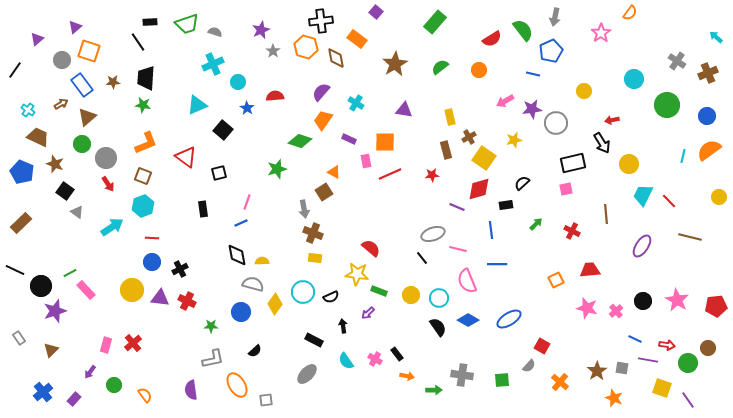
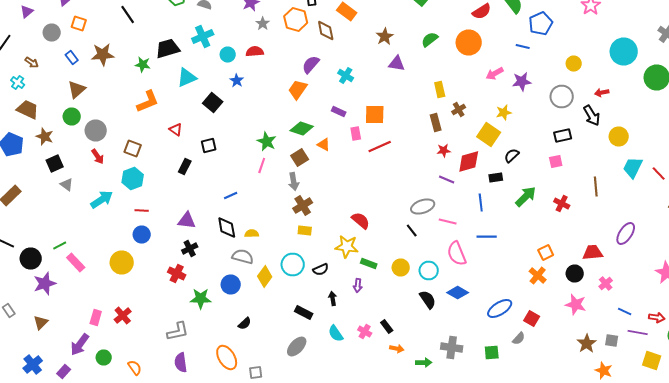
orange square: (89, 51) -> (79, 24), size x0.7
brown star: (395, 64) -> (385, 36), size x0.7
orange circle: (479, 70) -> (469, 42), size x1.6
black trapezoid: (146, 78) -> (168, 48), moved, turned 70
cyan circle: (634, 79) -> (624, 52), size x1.4
brown star: (113, 82) -> (103, 54), size x1.6
blue rectangle: (82, 85) -> (72, 58), size x0.6
red semicircle: (275, 96) -> (255, 52), moved
brown arrow: (61, 104) -> (32, 62), moved, turned 64
green star: (143, 105) -> (143, 64), moved
purple triangle: (404, 110) -> (397, 64), moved
orange trapezoid: (323, 120) -> (298, 90), moved
gray circle: (556, 123) -> (562, 96), moved
green diamond: (300, 141) -> (302, 128), moved
orange L-shape: (146, 143) -> (148, 102), moved
red triangle: (186, 157) -> (176, 130), size x0.6
yellow square: (484, 158) -> (489, 134), moved
black rectangle: (573, 163) -> (563, 136), size x0.7
green star: (277, 169) -> (267, 142), turned -30
red star: (432, 175) -> (444, 150), moved
black square: (65, 191) -> (55, 164), turned 30
brown square: (324, 192) -> (300, 158), moved
pink line: (247, 202) -> (262, 166), moved
black rectangle: (203, 209) -> (185, 166), moved, turned 35
green arrow: (536, 224) -> (526, 196), size x1.6
brown cross: (313, 233) -> (303, 206), turned 36
purple ellipse: (642, 246) -> (626, 234), moved
black cross: (180, 269) -> (190, 248), moved
red trapezoid: (590, 270) -> (593, 252), moved
purple triangle: (160, 298) -> (187, 220), moved
black circle: (643, 301) -> (575, 274), moved
pink star: (587, 308) -> (576, 304), moved
purple arrow: (368, 313) -> (358, 286), turned -40
blue ellipse: (509, 319) -> (500, 308), moved
green star: (211, 326) -> (201, 298), size x1.5
gray L-shape: (213, 359) -> (178, 332), moved
purple arrow: (90, 372) -> (80, 344), size x1.6
orange cross: (560, 382) -> (538, 276), moved

